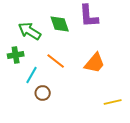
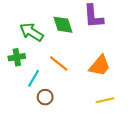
yellow line: (113, 102) -> (105, 100), moved

